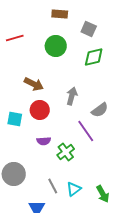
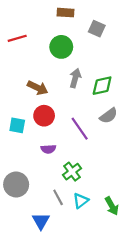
green diamond: (94, 57) -> (102, 86), moved
gray arrow: (72, 96) -> (75, 78), moved
purple line: (86, 131) -> (80, 129), moved
green cross: (66, 152) -> (72, 172), moved

